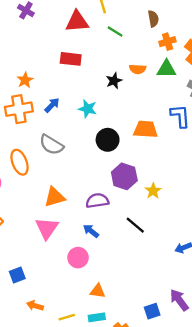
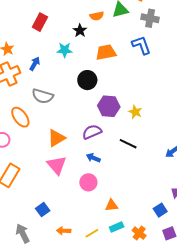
red rectangle: (71, 59) -> (40, 22), turned -54
cyan star: (88, 109) -> (65, 50), moved
orange trapezoid: (145, 129) -> (106, 52), moved

